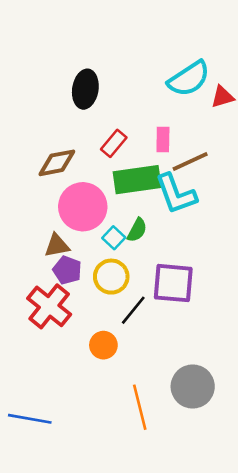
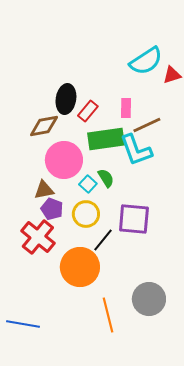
black ellipse: (85, 89) -> (66, 99), moved
green semicircle: (137, 230) -> (106, 178), turned -60
orange circle: (103, 345) -> (80, 267), size x1.8

